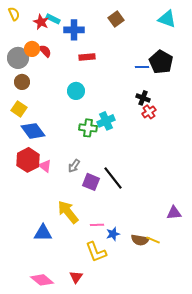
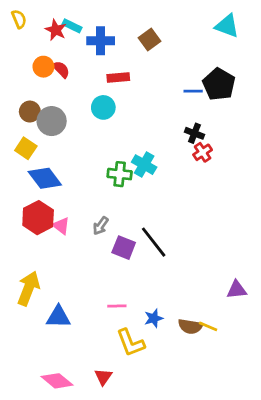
brown square: (116, 19) -> (150, 39), moved
gray circle: (18, 58) -> (52, 121), moved
cyan circle: (76, 91) -> (103, 107), moved
cyan cross: (106, 121) -> (144, 165), turned -36
yellow arrow: (68, 212) -> (28, 288), moved, turned 60
pink line: (97, 225) -> (117, 306), moved

